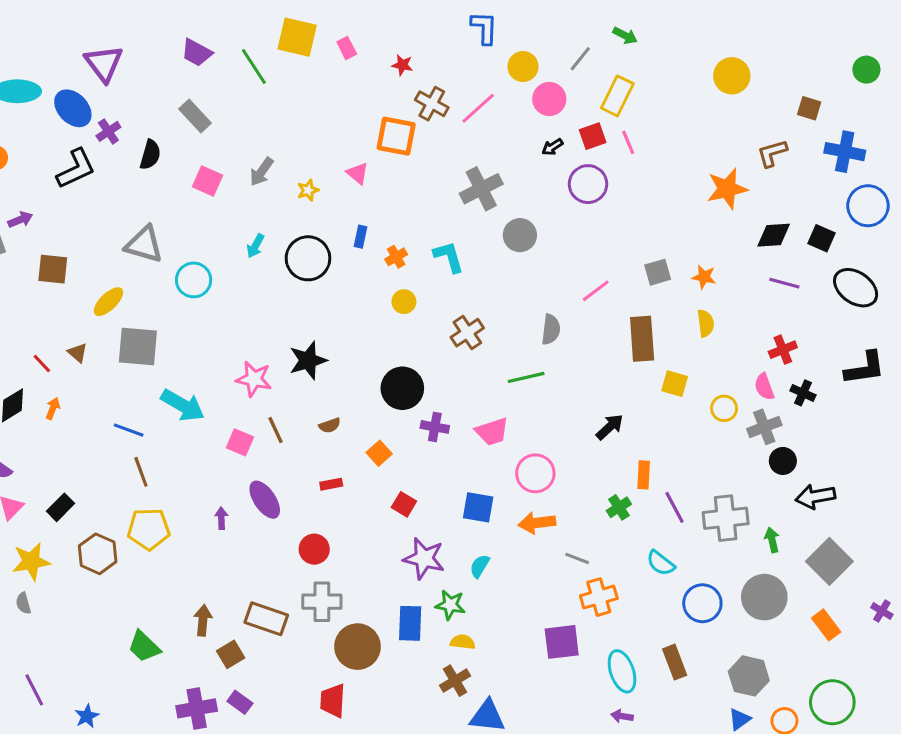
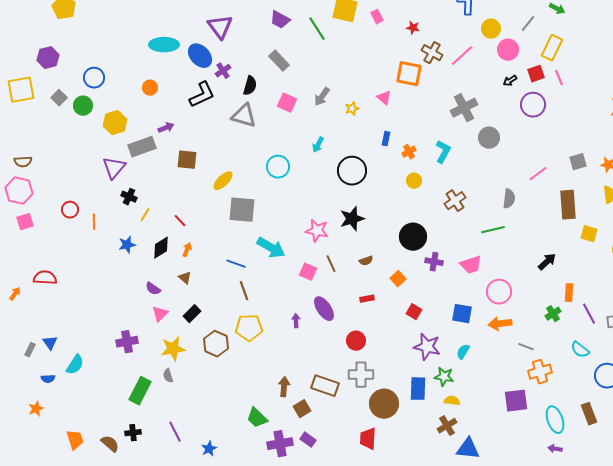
gray triangle: (144, 244) -> (244, 116), moved
cyan L-shape: (449, 257) -> (443, 152), turned 45
black circle: (308, 258) -> (352, 171), moved
brown triangle: (78, 353) -> (185, 278), moved
green trapezoid: (144, 647) -> (257, 418), moved

